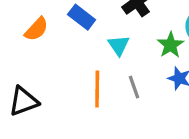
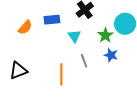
blue rectangle: (82, 17) -> (52, 20), turned -42
orange line: (97, 89) -> (61, 74), moved

